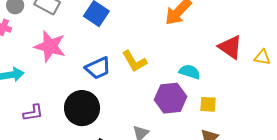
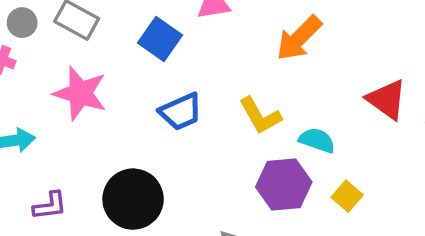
yellow L-shape: (134, 61) -> (260, 116), moved
blue trapezoid: (98, 68) -> (181, 112), moved
yellow square: (208, 104) -> (347, 196), turned 36

